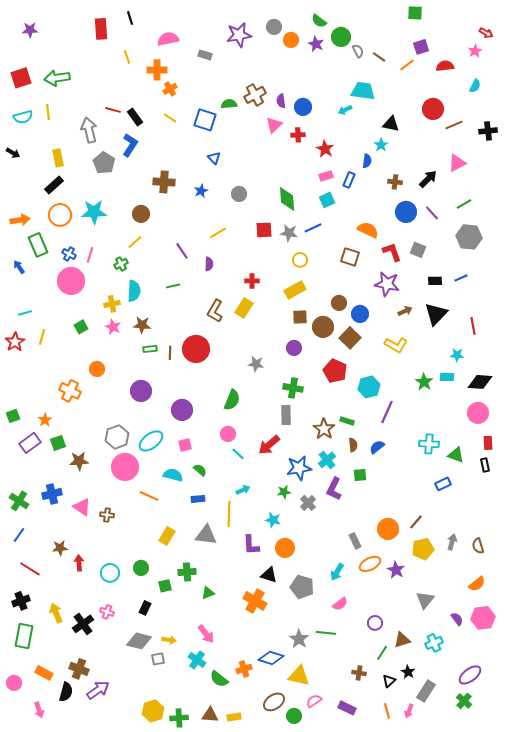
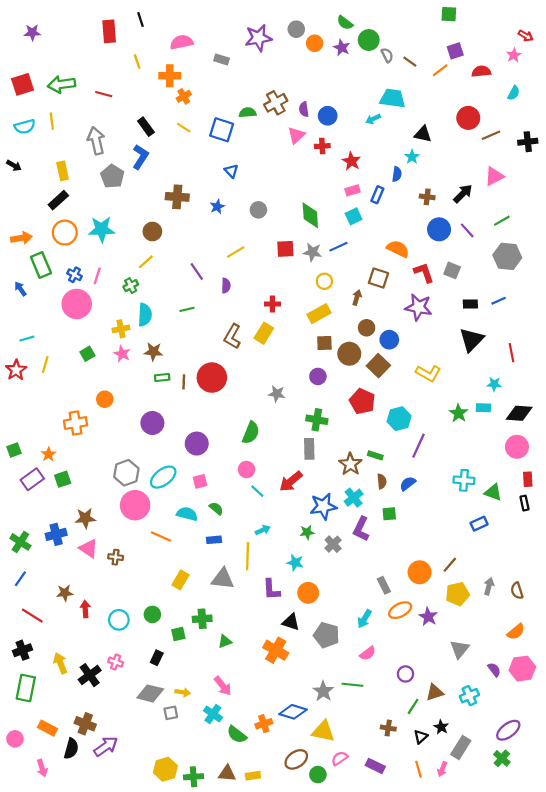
red line: (113, 110) -> (104, 94), moved
brown arrow: (405, 311) -> (357, 297), moved, turned -48
orange cross: (70, 391) -> (76, 423), turned -35
brown star: (79, 461) -> (85, 518), moved

